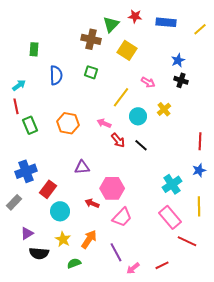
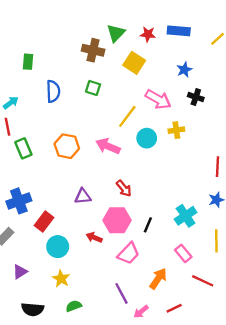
red star: (135, 16) -> (148, 34), moved
blue star: (178, 60) -> (184, 70), moved
pink arrow: (148, 82) -> (158, 99), size x1.6
yellow cross: (164, 109) -> (176, 130), turned 32
pink arrow: (104, 123) -> (108, 146), size x1.5
red arrow: (118, 140) -> (124, 188), moved
black line: (141, 145) -> (148, 225), moved, turned 72
pink rectangle: (170, 217) -> (183, 253), size x0.7
orange arrow: (89, 239) -> (158, 279), moved
black semicircle: (39, 253) -> (33, 309), moved

